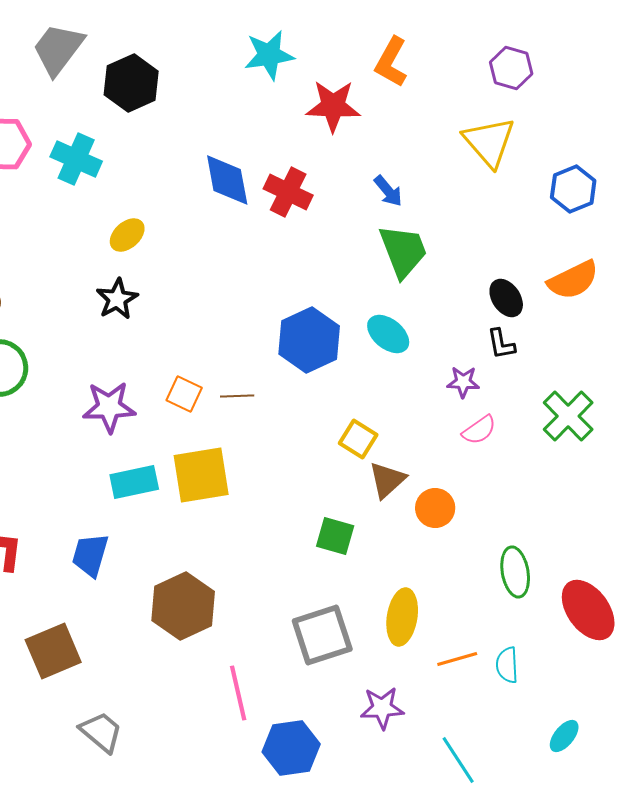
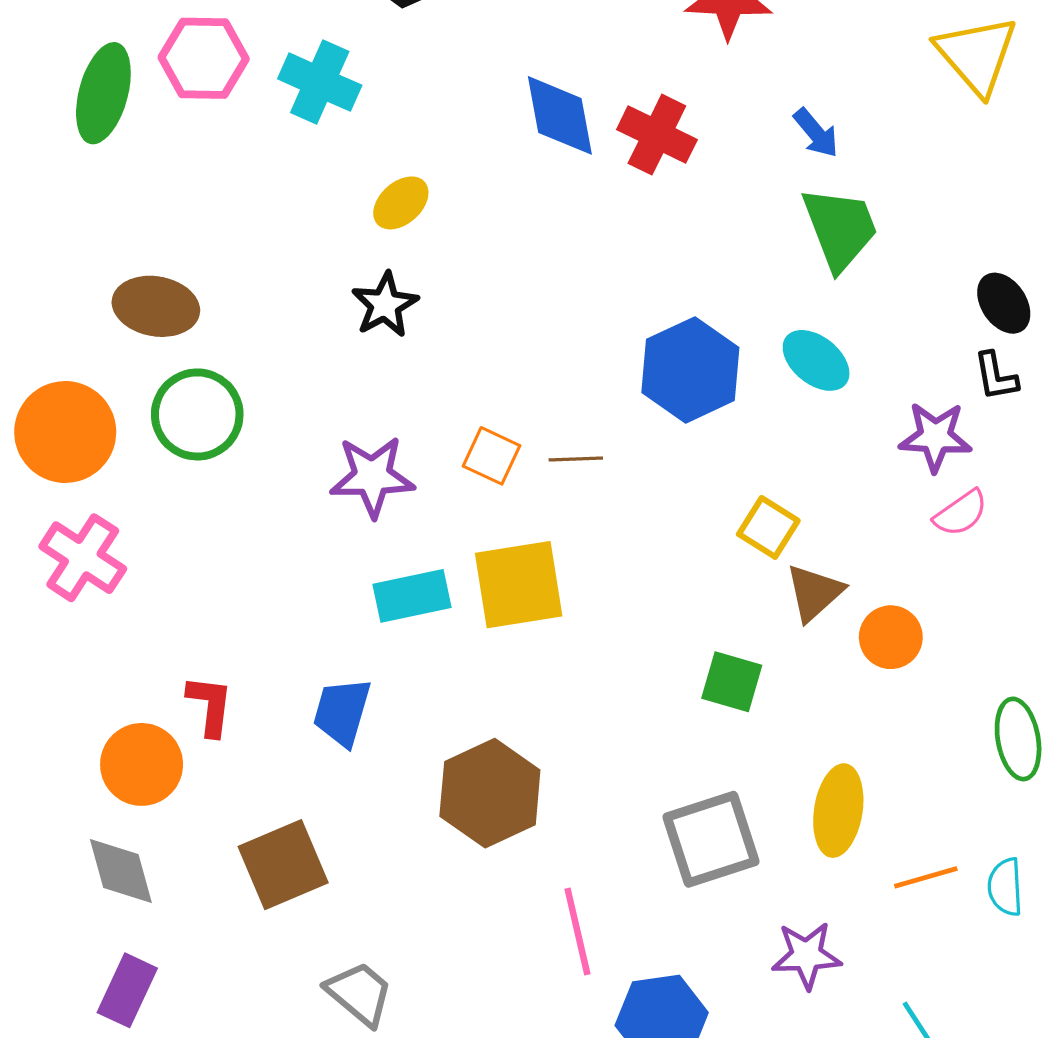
purple star: (463, 382) -> (935, 437), size x1.4

